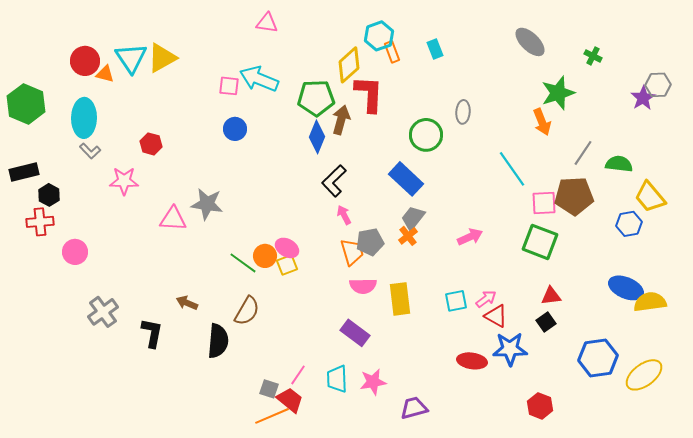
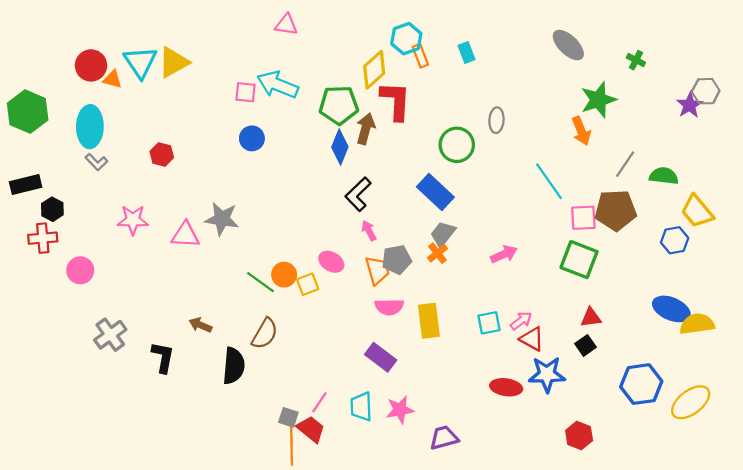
pink star: (124, 181) -> (133, 220), moved
pink ellipse: (287, 248) -> (331, 262), moved
orange line: (272, 416) -> (292, 446), turned -68

